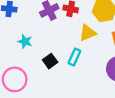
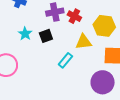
black square: (50, 61) -> (46, 36), moved

